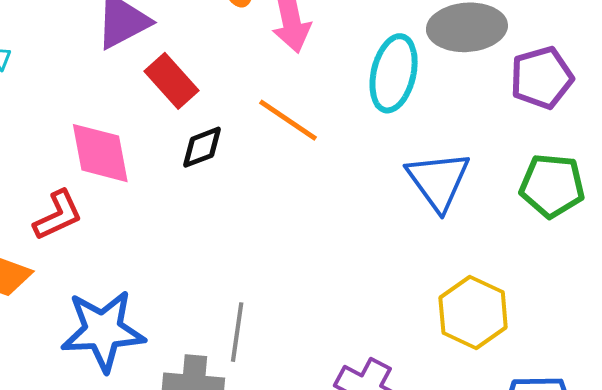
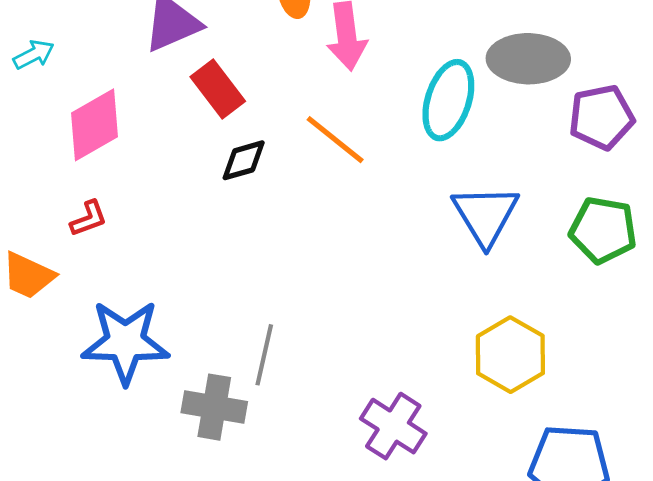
pink diamond: (100, 153) -> (94, 125), moved, turned 66
red L-shape: (58, 215) -> (89, 219), size x0.7

